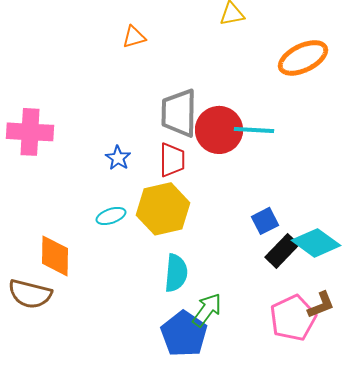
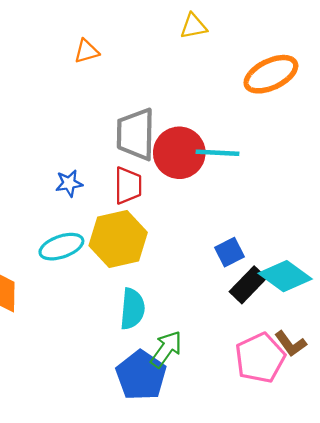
blue star: (118, 158) -> (69, 183), turned 30
cyan ellipse: (111, 216) -> (61, 247), size x1.4
brown L-shape: (321, 305) -> (291, 344), turned 76

